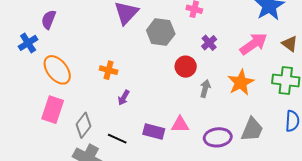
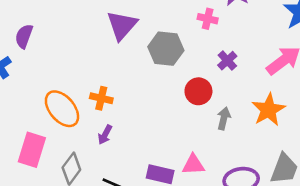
orange ellipse: (57, 70) -> (62, 109), moved
purple arrow: (124, 98) -> (105, 135), moved

